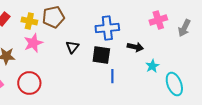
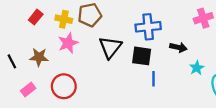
black triangle: (72, 47) -> (110, 47), size x1.6

